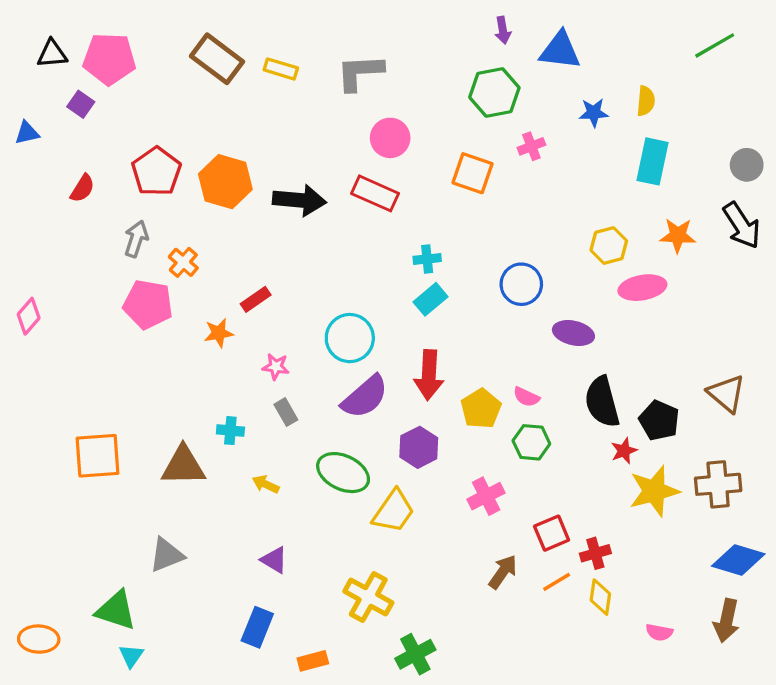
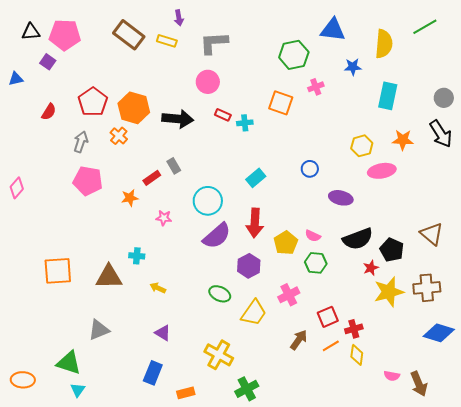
purple arrow: (503, 30) -> (179, 18), moved
yellow semicircle: (646, 101) -> (384, 44), moved, size x1.6
pink circle: (390, 138) -> (208, 82), moved
red rectangle: (375, 193) -> (223, 115), size x0.6
cyan cross: (427, 259) -> (245, 123), moved
orange cross: (183, 262) -> (119, 136), moved
blue circle: (521, 284) -> (310, 169), size x0.7
black semicircle: (602, 402) -> (358, 239), turned -96
gray rectangle: (286, 412) -> (174, 166), moved
green ellipse: (343, 473) -> (220, 294), moved, size x0.7
yellow trapezoid: (394, 511) -> (254, 313), moved
brown arrow: (726, 621) -> (419, 384), moved, turned -35

